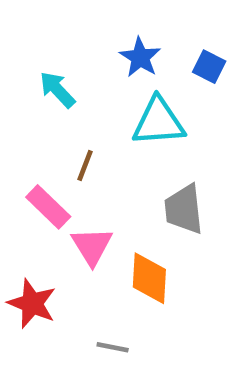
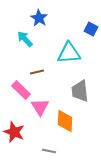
blue star: (140, 57) -> (39, 18), moved
brown line: (85, 165) -> (37, 72), turned 56

